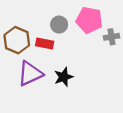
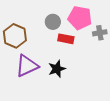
red rectangle: (45, 43) -> (66, 39), moved

